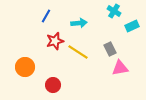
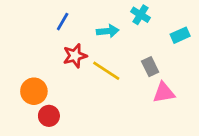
cyan cross: (114, 11) -> (141, 15), moved
red circle: (53, 85) -> (49, 116), moved

